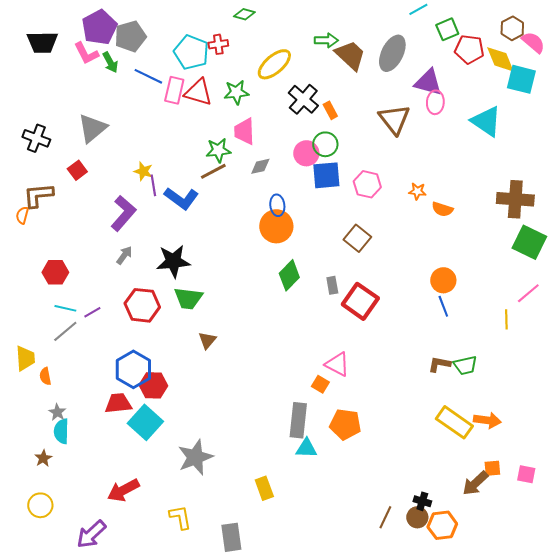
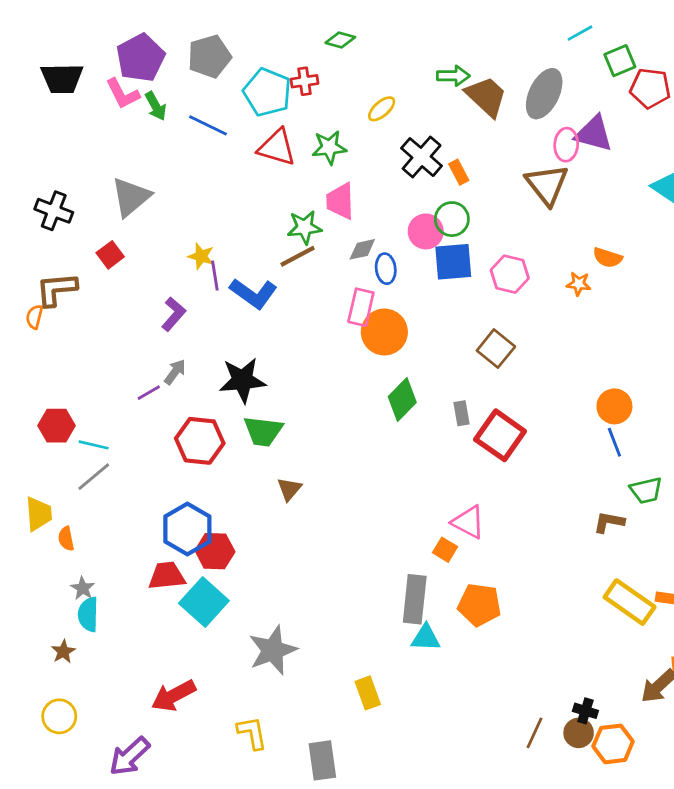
gray pentagon: (130, 36) -> (209, 56), moved
yellow ellipse: (274, 64) -> (382, 109), size x0.6
pink rectangle: (174, 90) -> (361, 307), moved
pink ellipse: (435, 102) -> (566, 145), moved
blue ellipse: (277, 205) -> (386, 269), moved
orange semicircle: (442, 209) -> (608, 258), moved
purple L-shape: (123, 213) -> (174, 314), size x0.7
red hexagon: (55, 272) -> (56, 426), moved
purple line: (92, 312) -> (149, 393), moved
green trapezoid: (465, 365) -> (646, 490), moved

